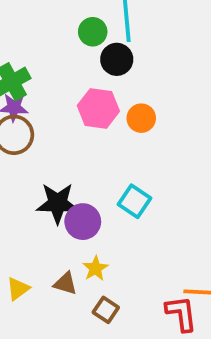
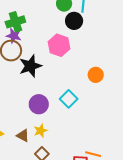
orange circle: (141, 118) -> (96, 75), moved
black star: (58, 203) -> (30, 66), moved, turned -30

